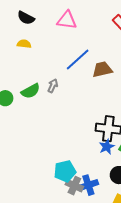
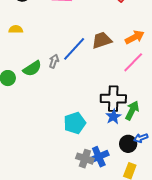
yellow semicircle: (24, 44) -> (16, 29), moved
blue line: (78, 60) -> (74, 49), moved
cyan pentagon: (65, 171) -> (75, 123), moved

